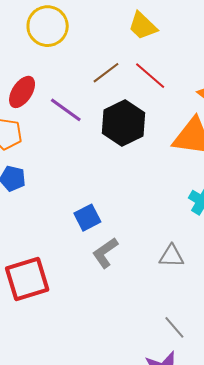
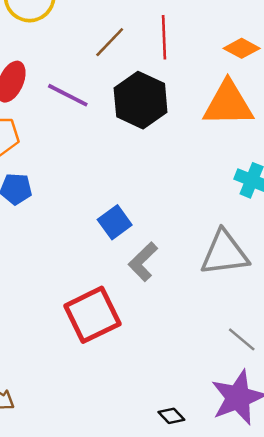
red line: (150, 76) -> (164, 37), turned 56
gray triangle: (171, 256) -> (224, 253), size x1.6
red square: (27, 279) -> (92, 315), moved

